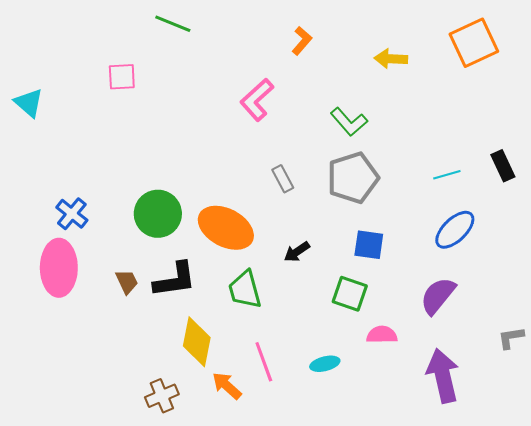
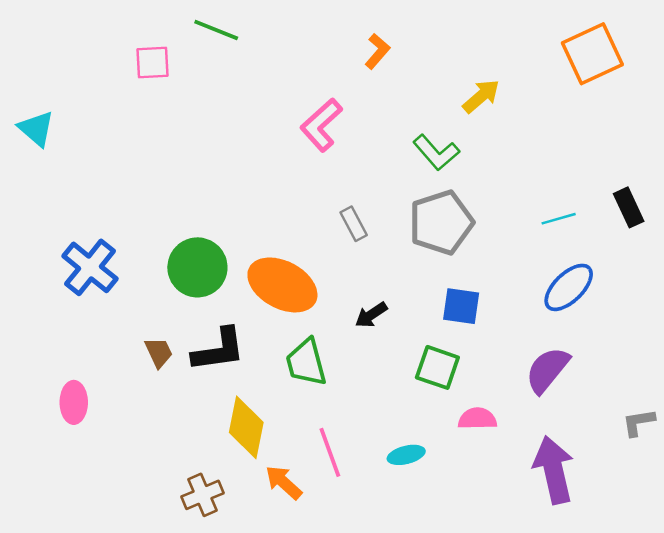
yellow arrow: (391, 59) -> (481, 96), moved, turned 136
pink square: (122, 77) -> (152, 62), moved
blue cross: (72, 214) -> (90, 267), size x1.4
pink ellipse: (59, 268) -> (74, 402), moved, size x0.6

